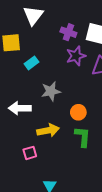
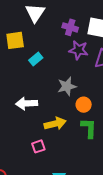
purple star: (76, 56) -> (79, 50), turned 30
gray star: (51, 91) -> (67, 86), moved

